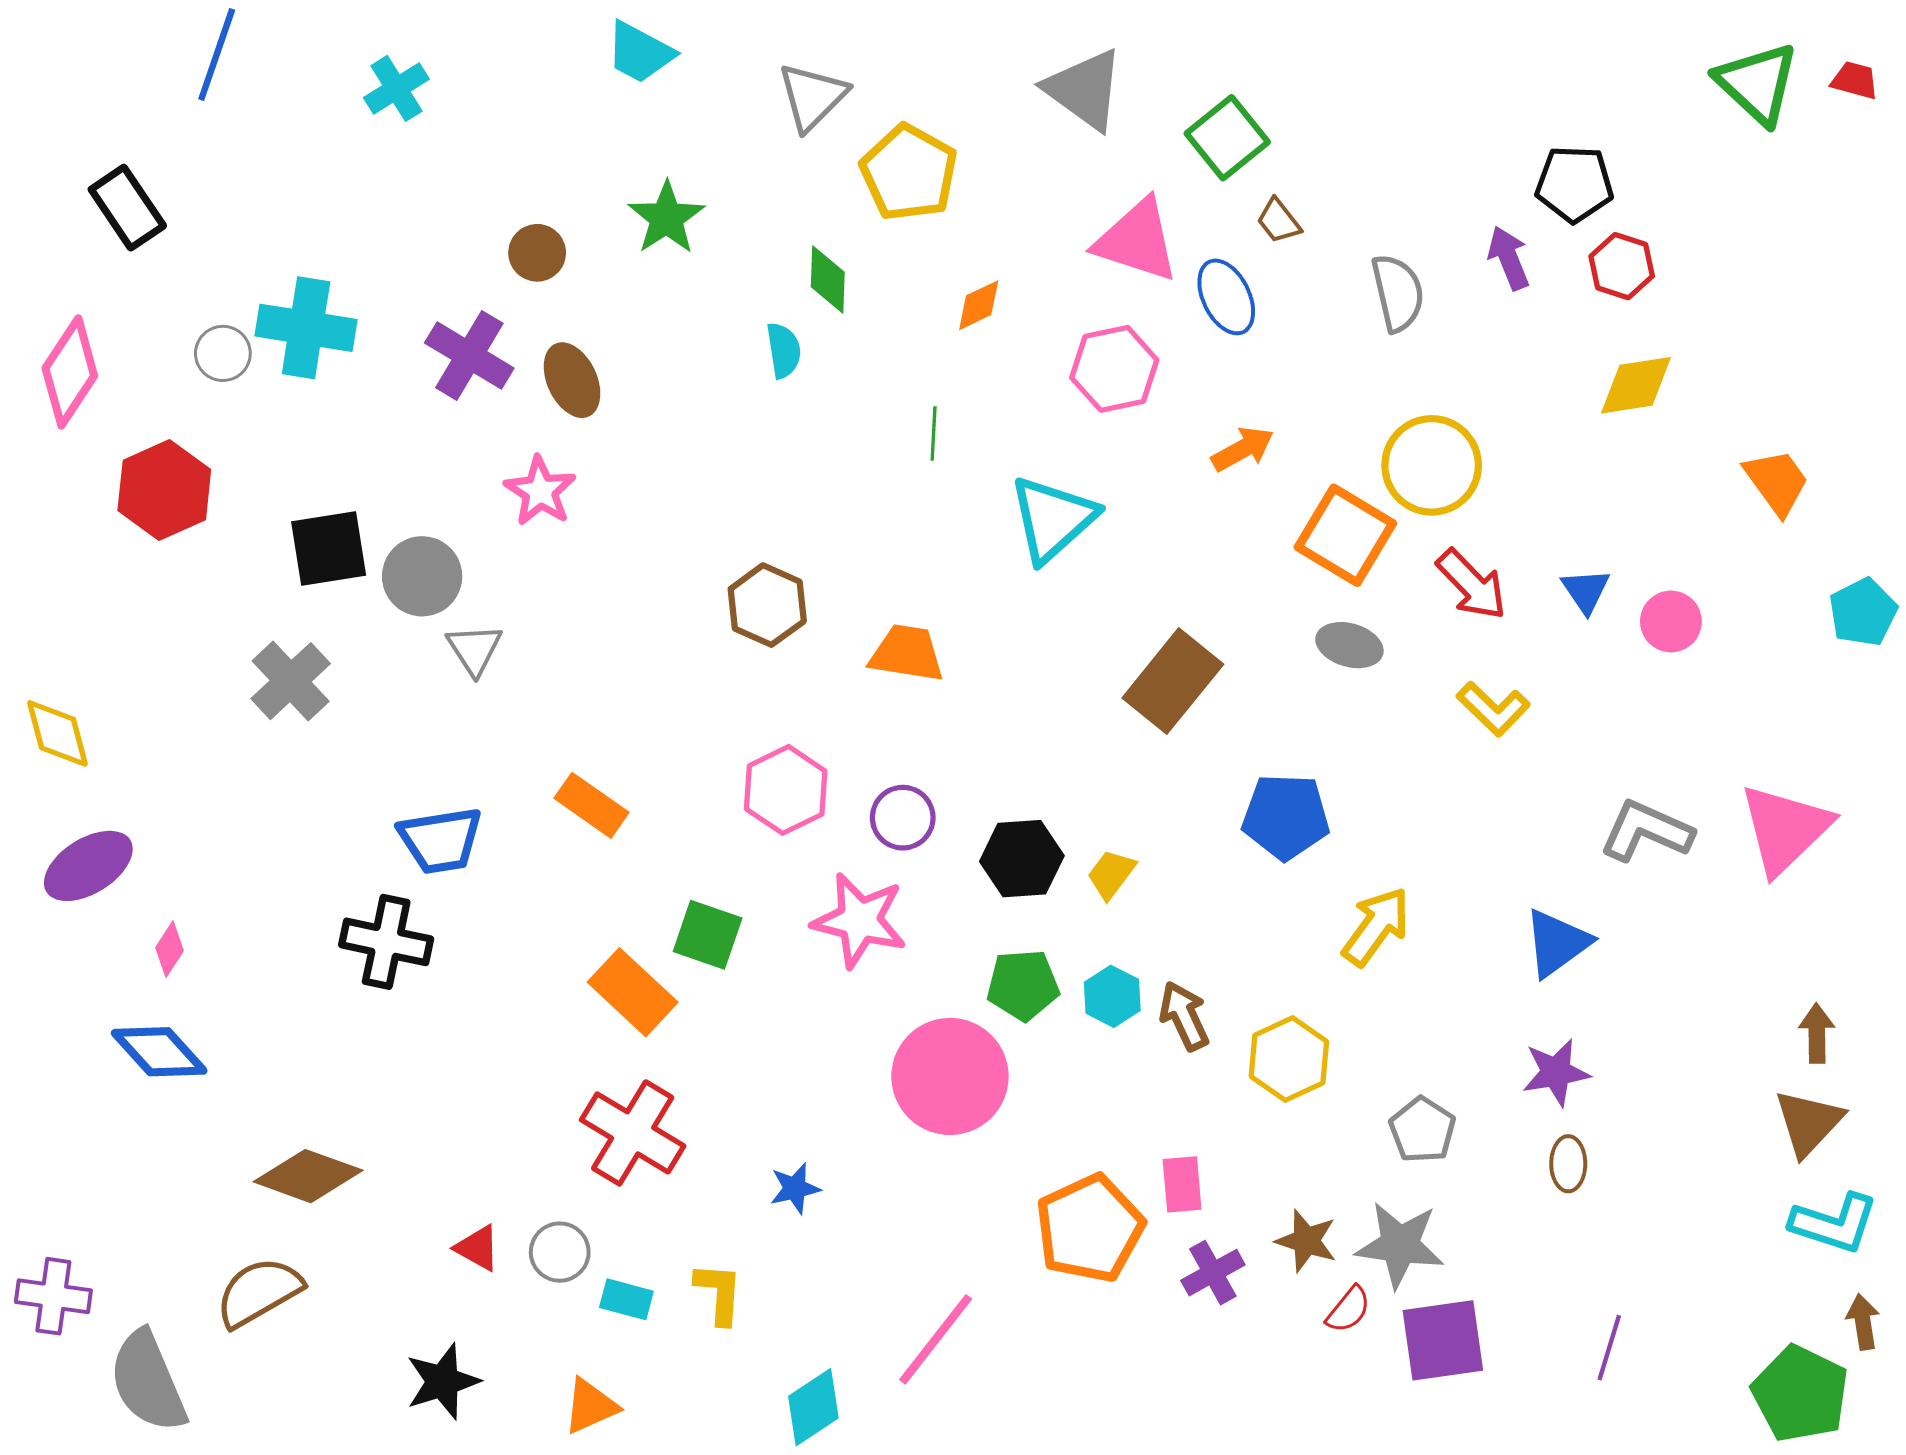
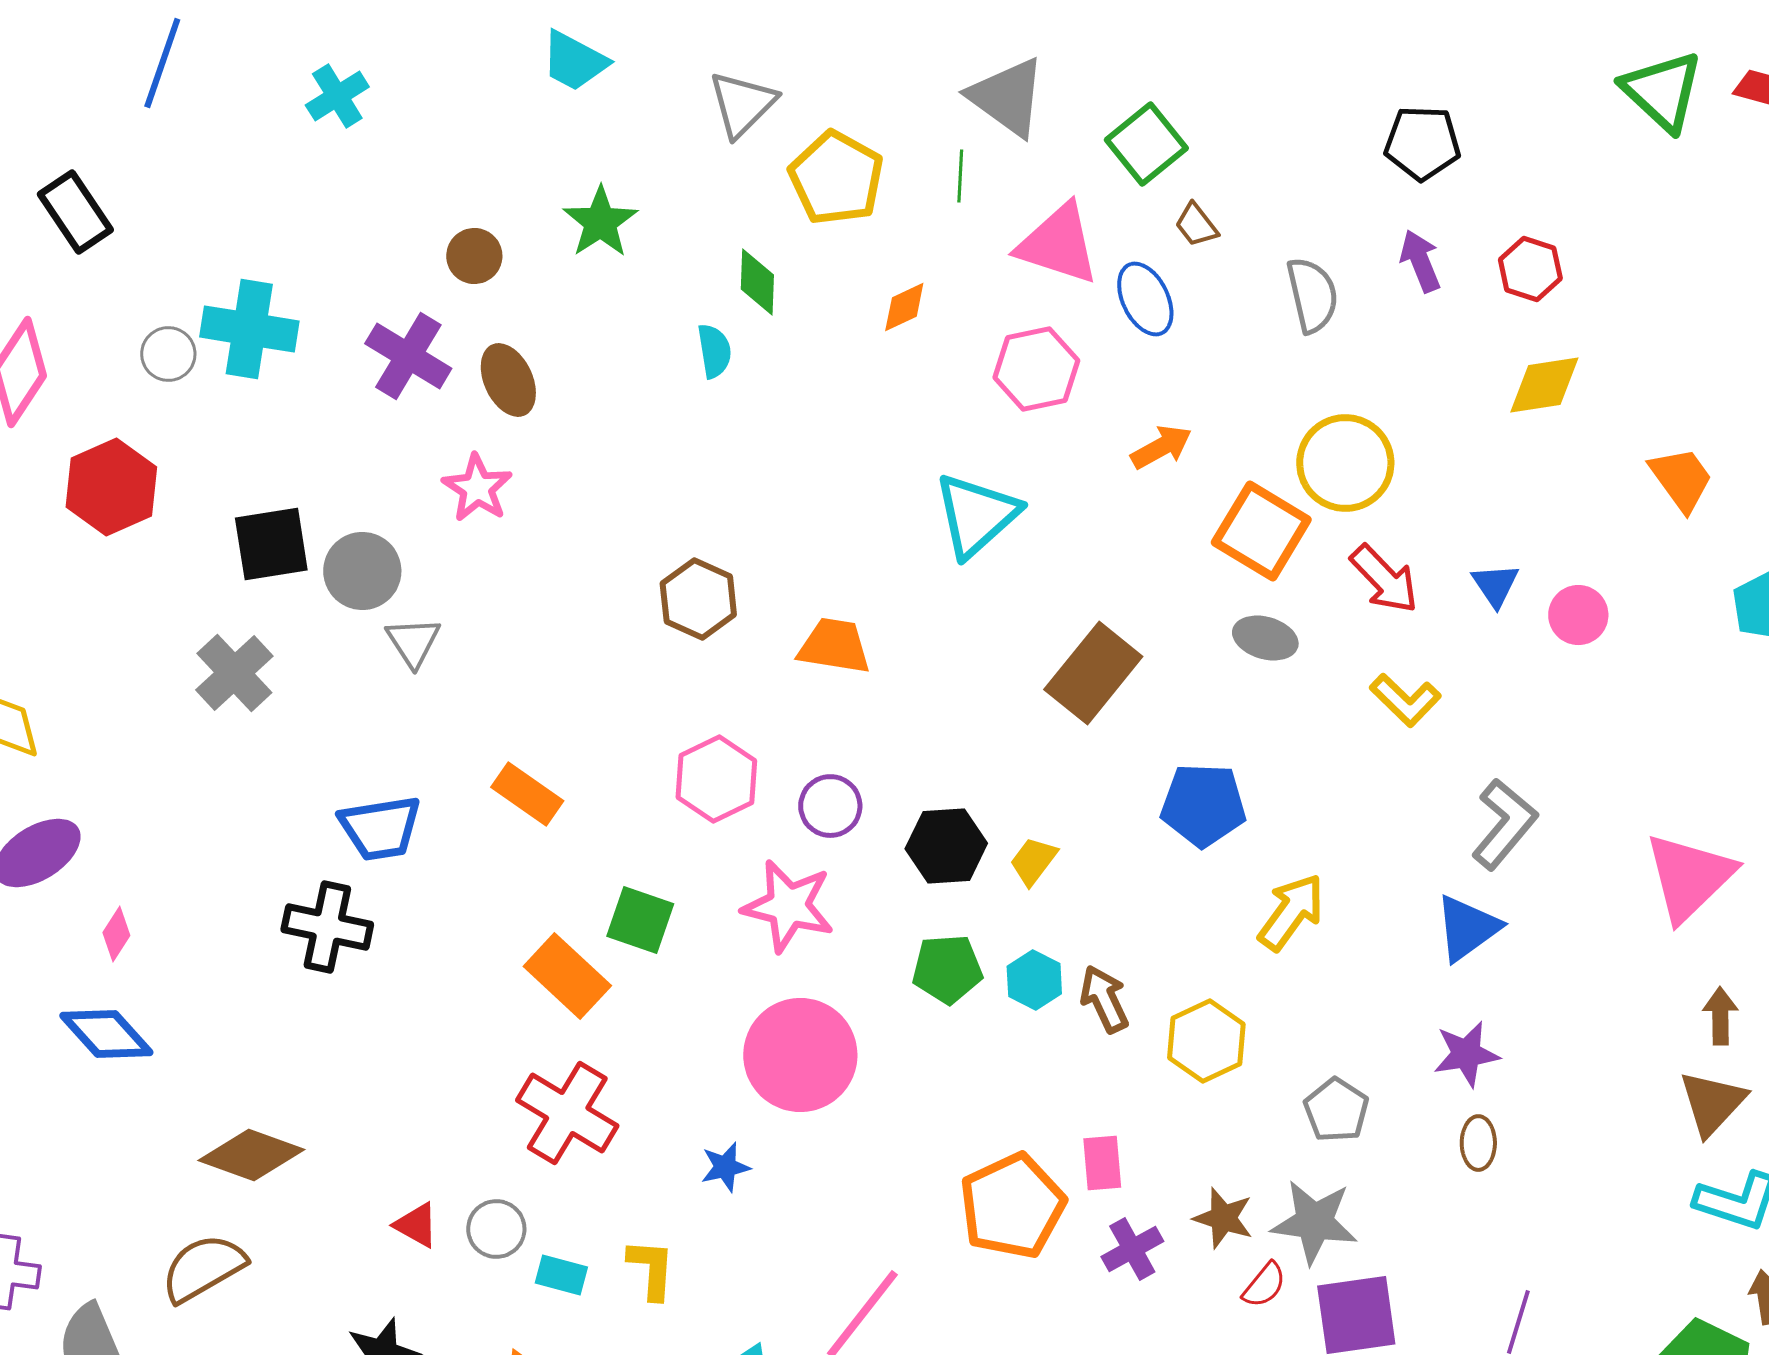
black pentagon: (1574, 184) -> (1422, 143), moved
green line: (934, 434) -> (960, 176), moved
pink triangle: (1785, 829) -> (1689, 877), moved
gray L-shape: (1646, 831) -> (1504, 824), moved, turned 106
pink circle: (950, 1076) -> (800, 1055), moved

